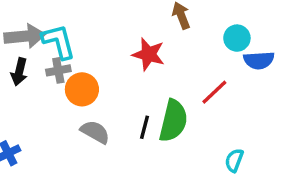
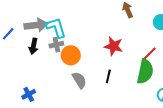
red star: (148, 54) -> (114, 46), moved
green semicircle: (173, 121) -> (145, 71), moved
gray semicircle: (95, 132) -> (79, 80), turned 30

